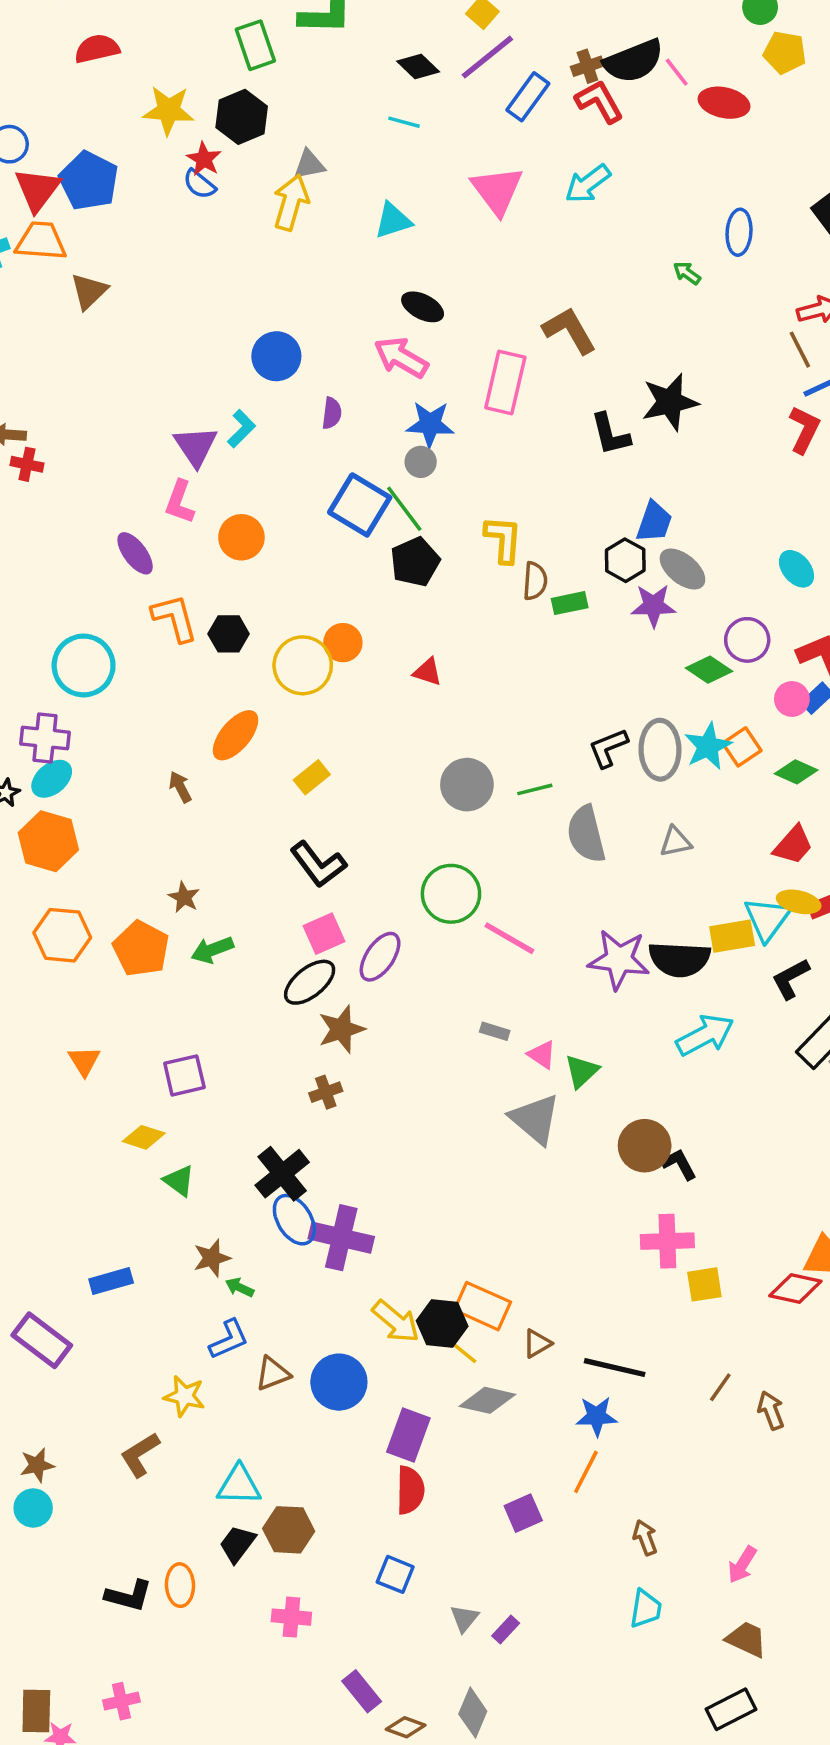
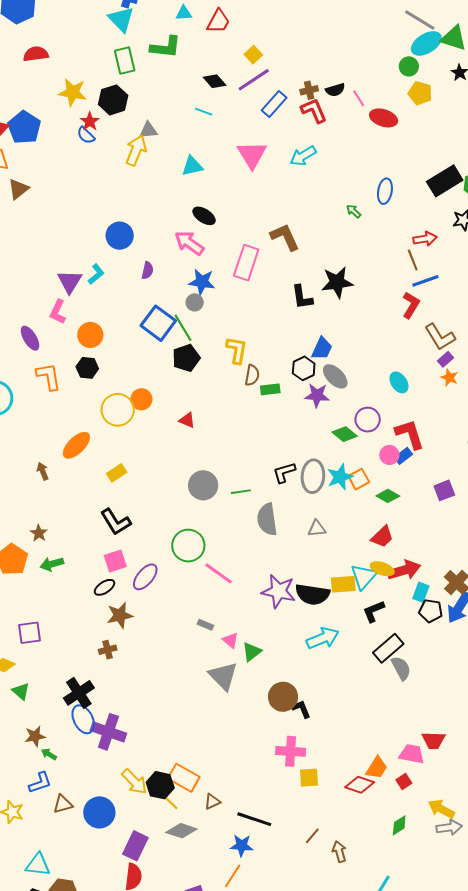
black semicircle: (634, 61) -> (335, 90), size x0.6
black hexagon: (229, 634) -> (87, 368), moved
black ellipse: (310, 982) -> (105, 587), size x0.7

